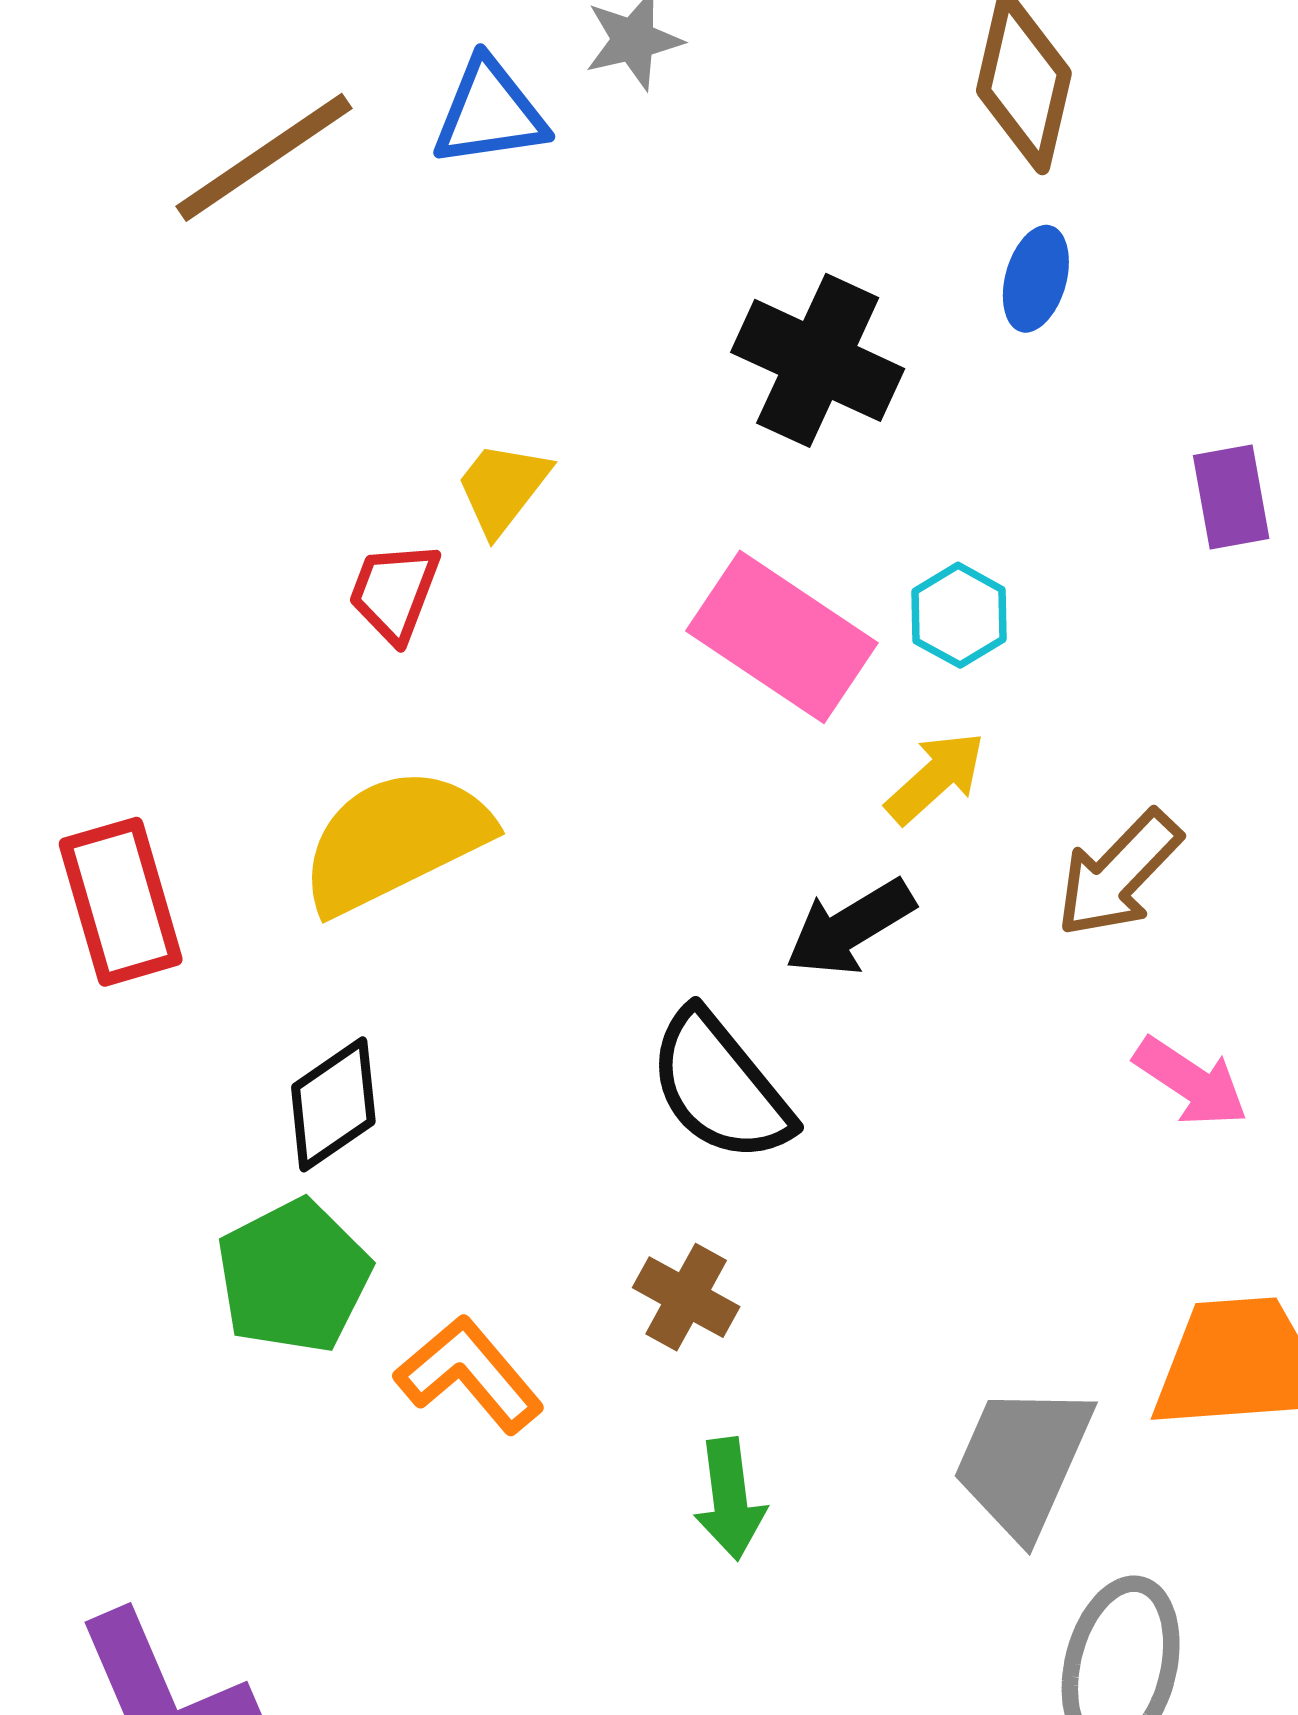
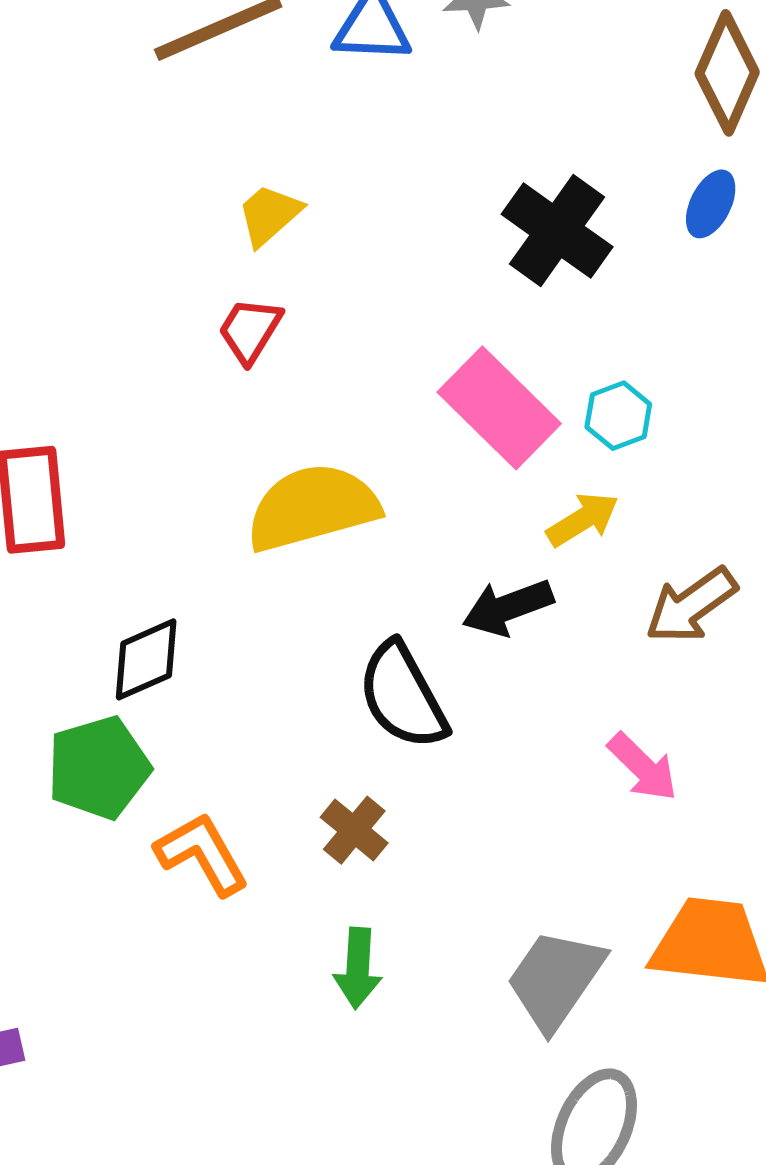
yellow trapezoid: (503, 488) -> (269, 215), moved
yellow semicircle: (395, 840) -> (312, 507), moved
pink arrow: (1191, 1082) -> (643, 767), moved

